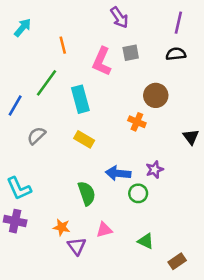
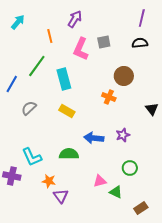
purple arrow: (119, 18) -> (75, 19), moved, turned -114
cyan L-shape: (19, 188) -> (32, 157), moved
green semicircle: (87, 193) -> (69, 154), turned -72
green circle: (138, 193) -> (130, 168), moved
pink triangle: (104, 230) -> (100, 181), moved

